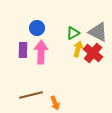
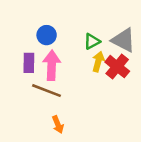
brown line: (31, 95) -> (47, 91), moved, turned 35
orange arrow: (55, 103) -> (58, 125), moved

